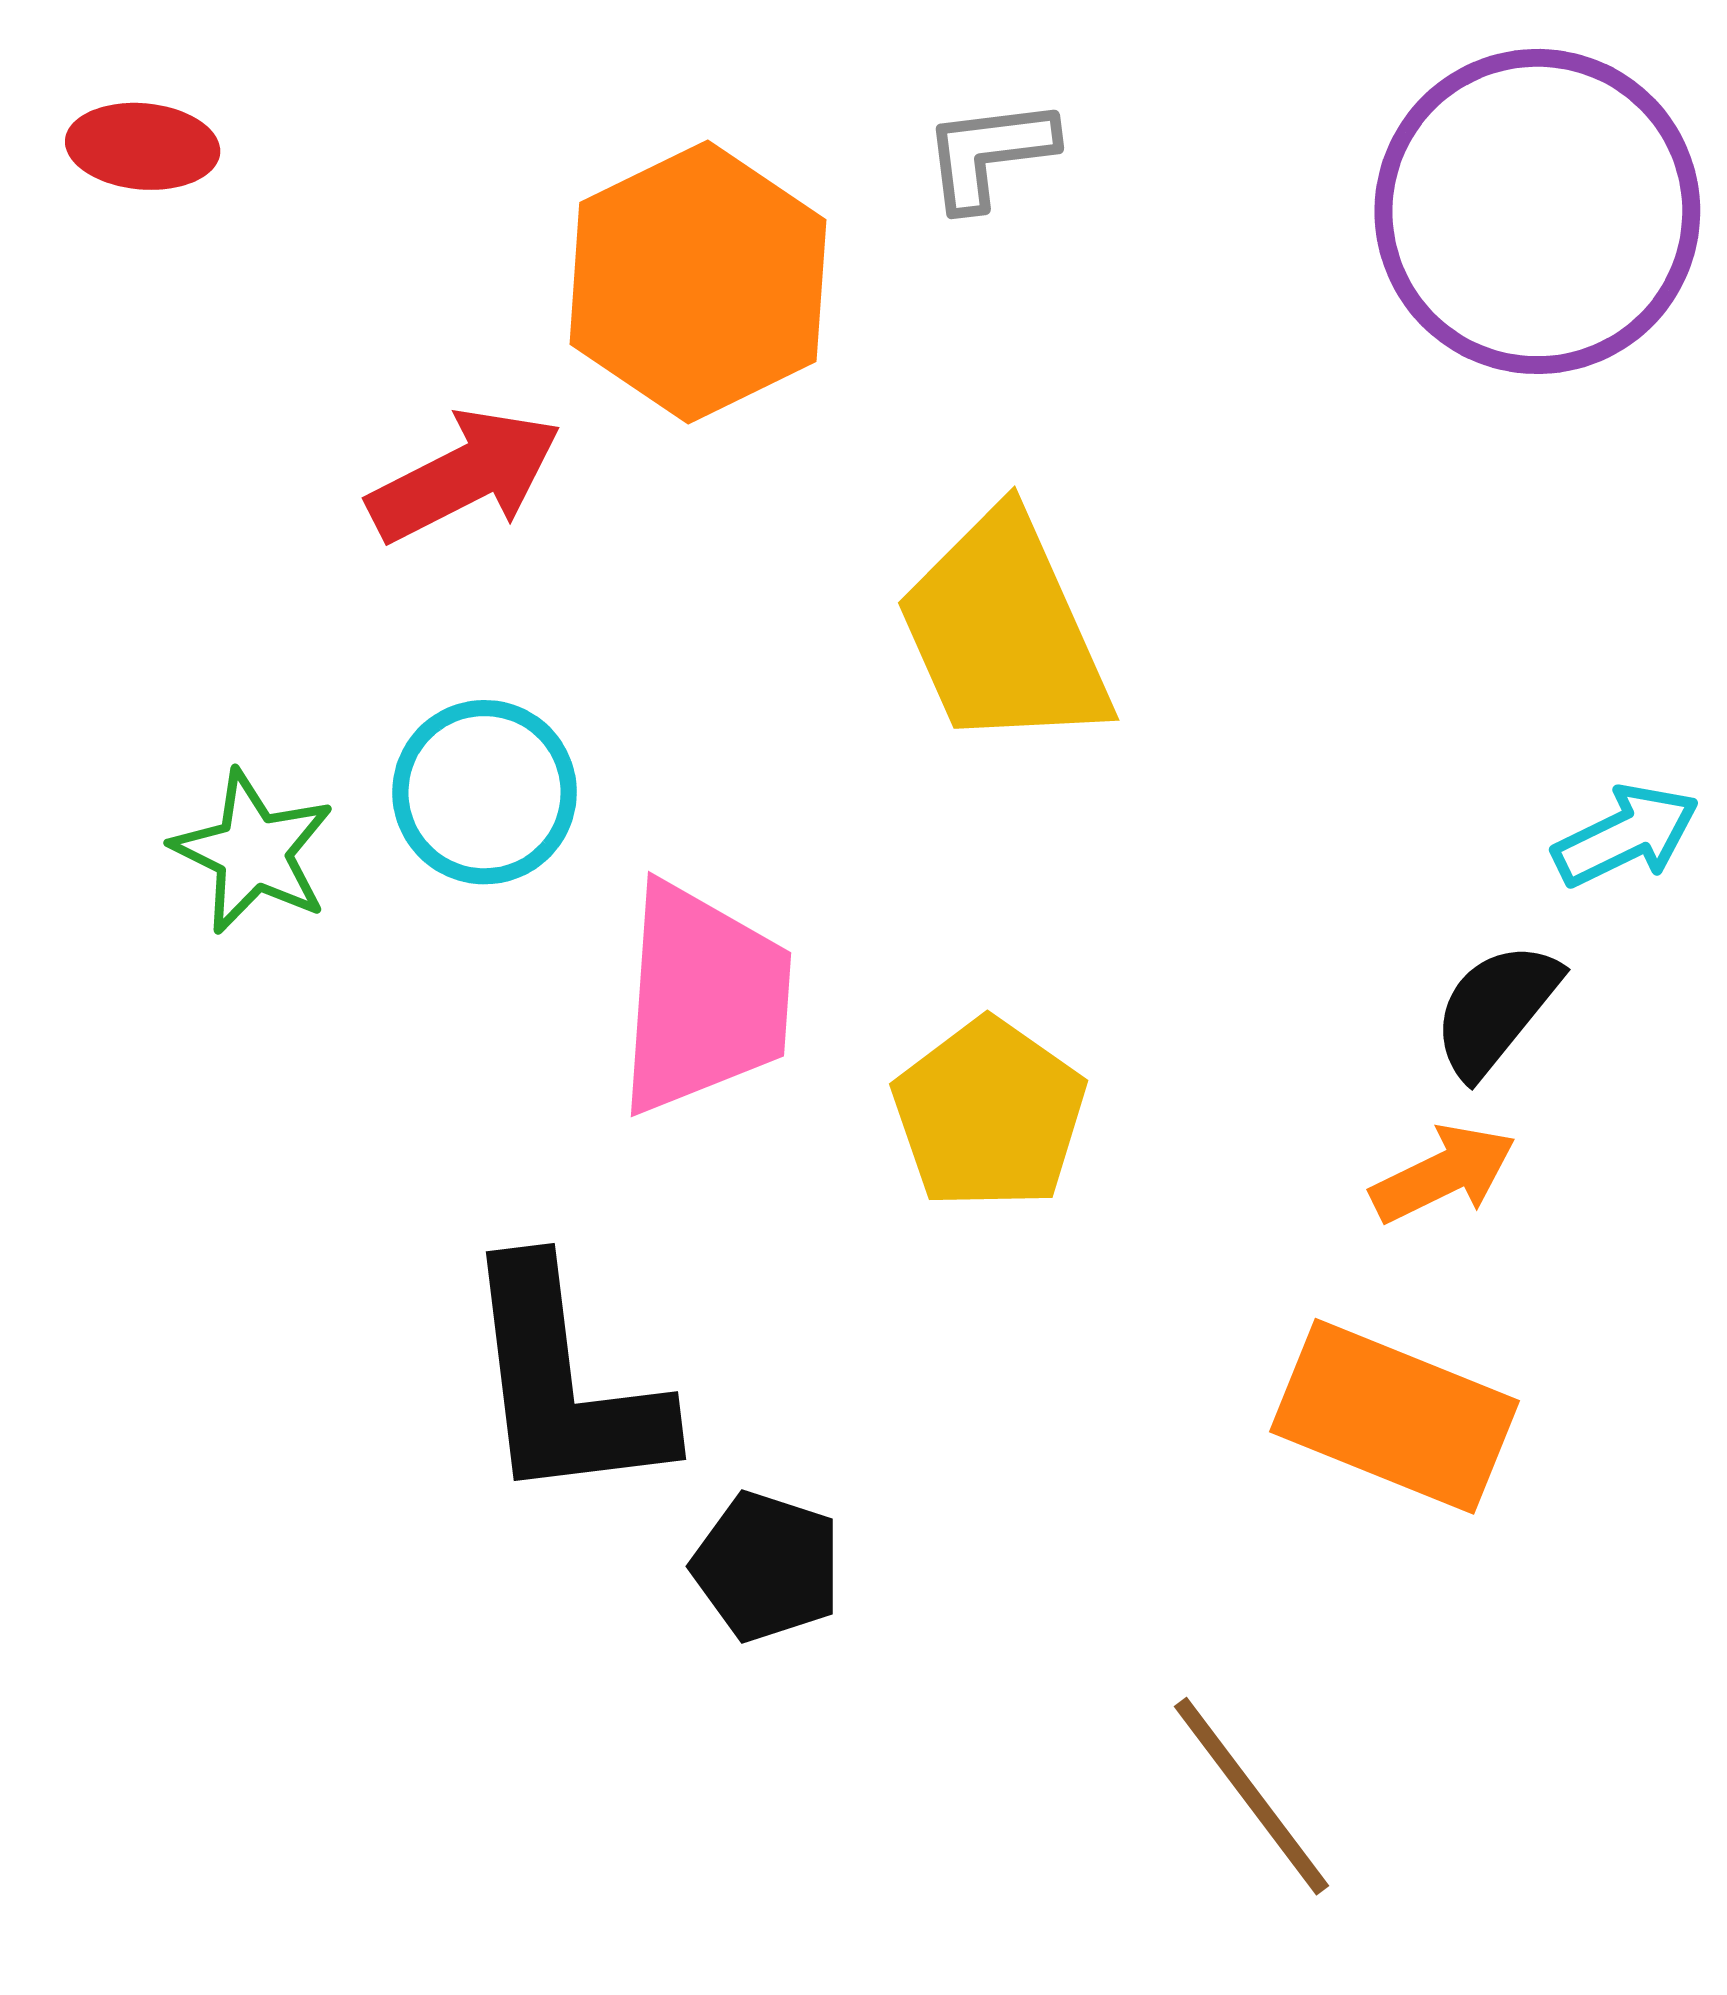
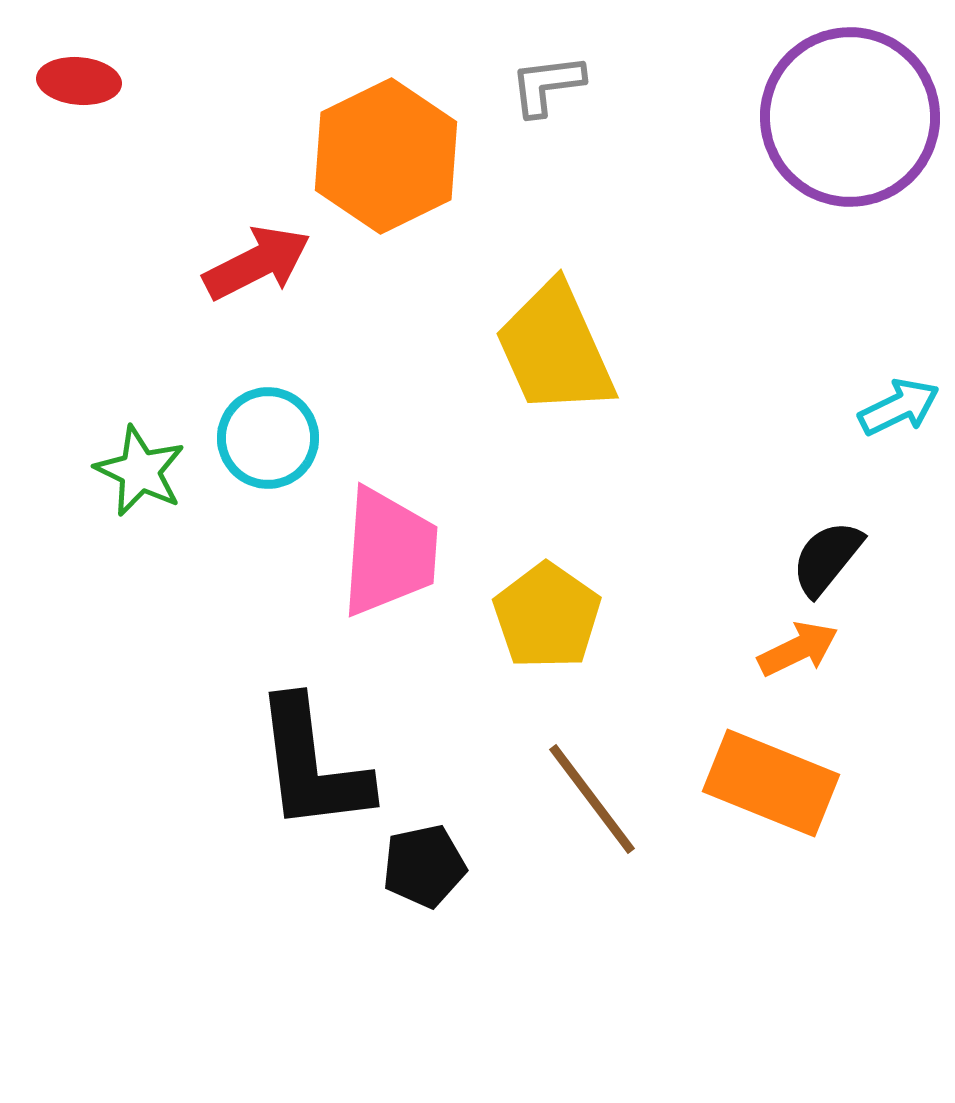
cyan arrow: (1626, 836) -> (899, 407), moved
black pentagon: (767, 1566) -> (424, 866), turned -30
brown line: (1252, 1796) -> (592, 799), moved

